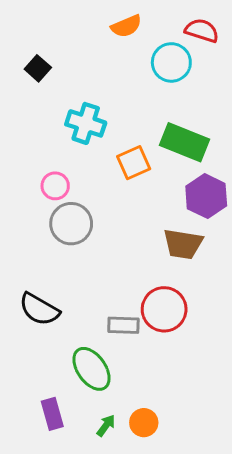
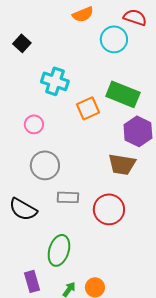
gray circle: (71, 224) -> (45, 165), moved
gray rectangle: (123, 325) -> (68, 197), moved
green ellipse: (91, 369) -> (59, 250), turned 52

